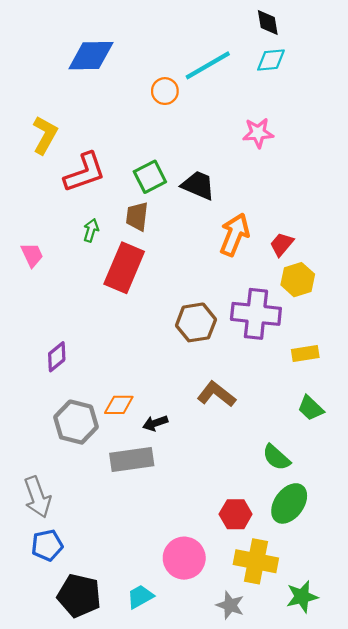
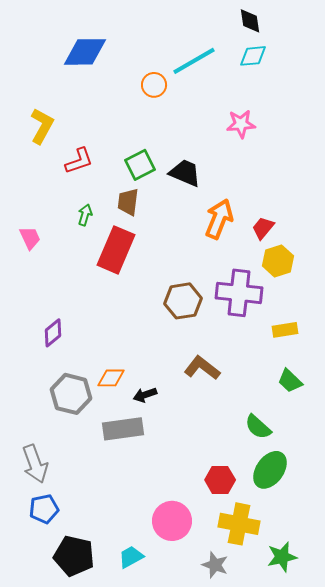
red L-shape: (85, 172) -> (79, 161), size x0.7

